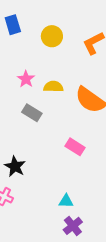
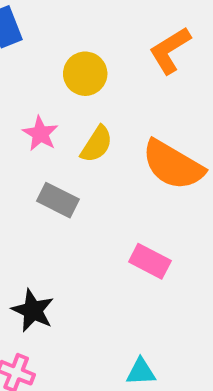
yellow circle: (52, 36) -> (85, 74), moved
yellow semicircle: (53, 87) -> (97, 144), turned 126

